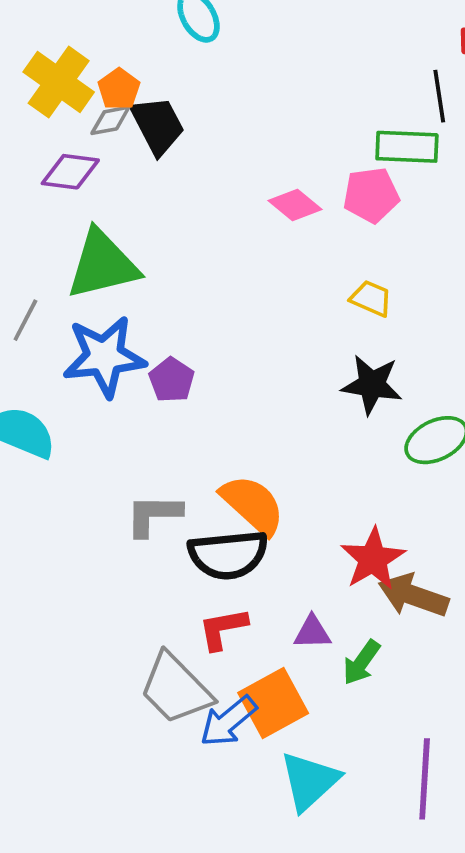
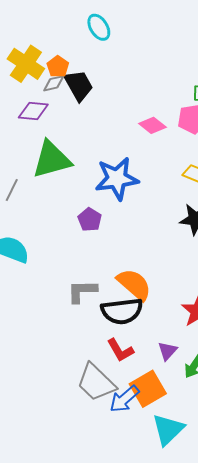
blue star: (104, 357) -> (117, 179), moved
red L-shape: (223, 629) -> (120, 350), turned -108
purple triangle: (312, 632) -> (167, 351), turned -45

